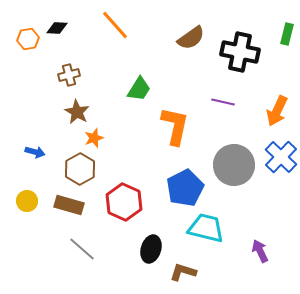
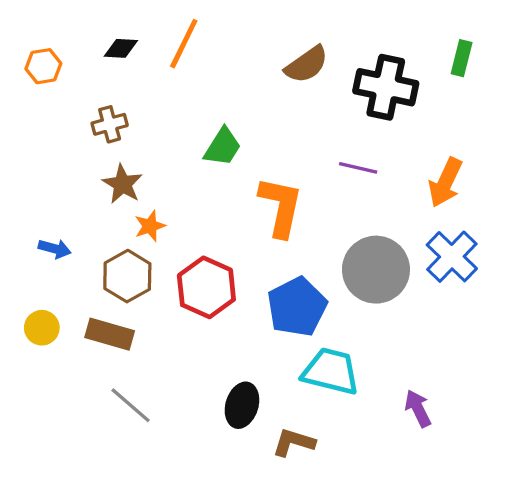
orange line: (115, 25) -> (184, 44), turned 68
black diamond: (57, 28) -> (121, 48), moved
red hexagon: (124, 202) -> (206, 287), moved

